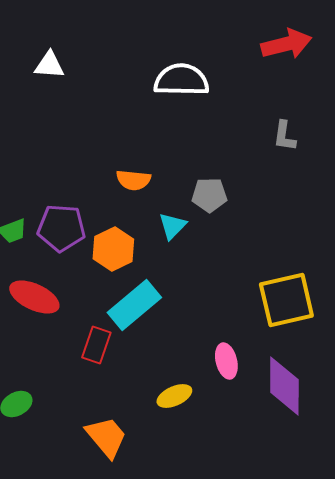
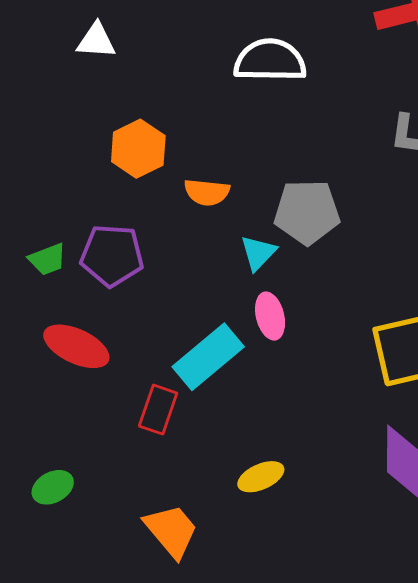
gray pentagon: (209, 195) -> (307, 212), size x1.4
orange hexagon: (113, 249) -> (138, 149), moved
pink ellipse: (226, 361) -> (270, 316), moved

